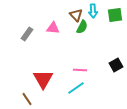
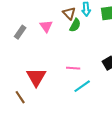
pink triangle: (53, 28) -> (46, 26), turned 48
cyan line: (76, 88) -> (82, 86), moved

